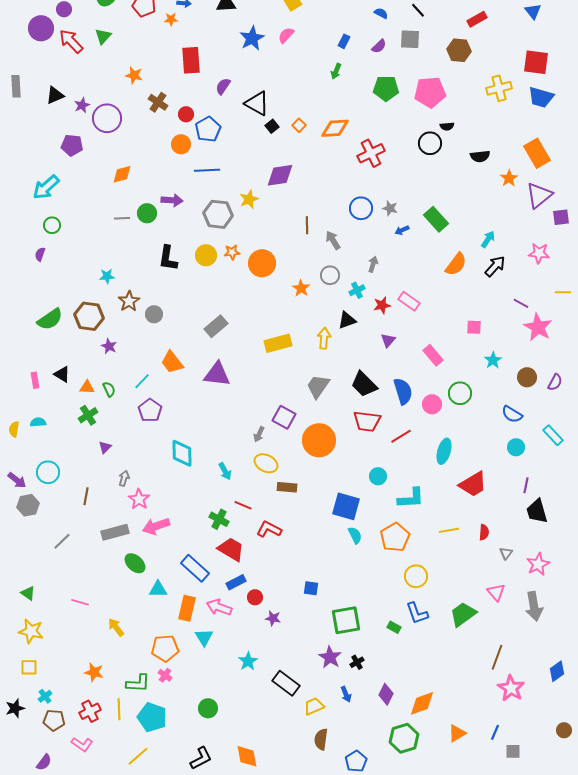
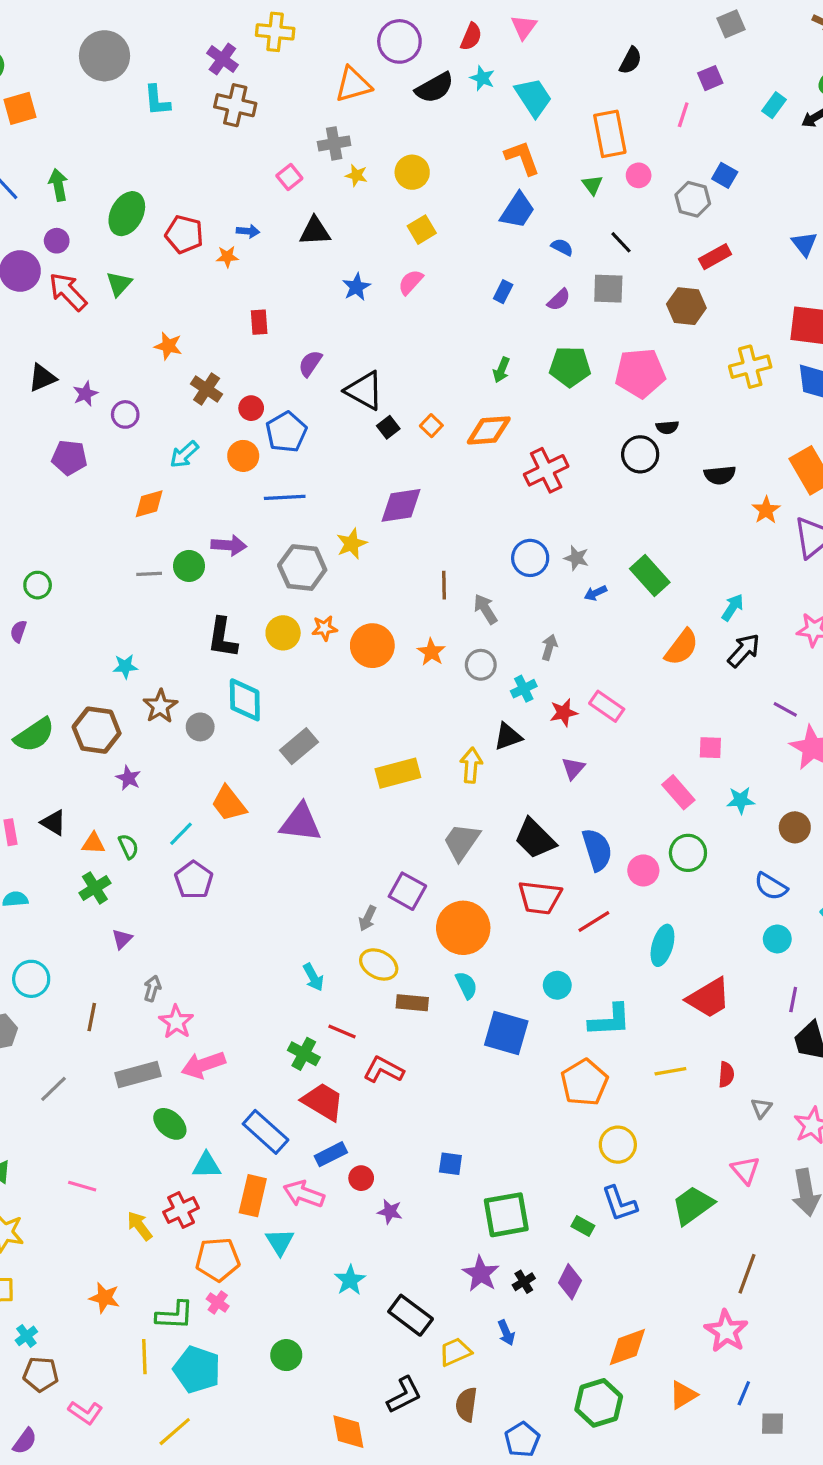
blue star: (252, 38) -> (356, 287), size x0.7
red rectangle: (191, 60) -> (259, 322), size x0.6
green arrow: (336, 71) -> (501, 370), moved
purple circle: (107, 118) -> (125, 414), size x0.6
cyan arrow: (46, 187) -> (184, 454), moved, size x0.7
orange star: (301, 288) -> (431, 652), moved
pink rectangle: (433, 355) -> (678, 792), moved
cyan star: (493, 360) -> (741, 800), turned 30
cyan diamond: (182, 453) -> (245, 700), moved
cyan semicircle: (355, 535) -> (466, 985), moved
pink star: (511, 688) -> (726, 1331), moved
purple diamond: (386, 694) -> (570, 1282), moved
red cross: (90, 711) -> (181, 1210), moved
black L-shape: (201, 758) -> (404, 1395), moved

